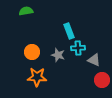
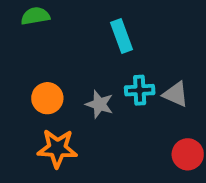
cyan rectangle: (69, 31) -> (122, 36), moved
gray triangle: (94, 60) -> (176, 94), moved

